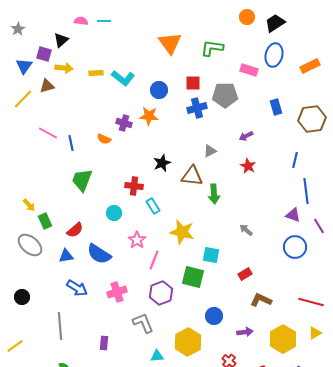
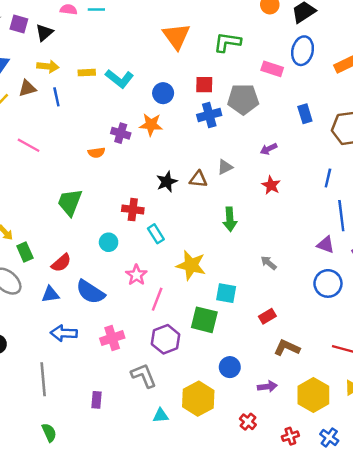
purple square: (44, 54) -> (19, 24), moved
orange semicircle: (104, 139) -> (96, 153), turned -32
blue line: (71, 143) -> (56, 97), moved
brown triangle: (192, 176) -> (198, 179), moved, size x0.7
blue arrow: (77, 288) -> (64, 333), turned 150

